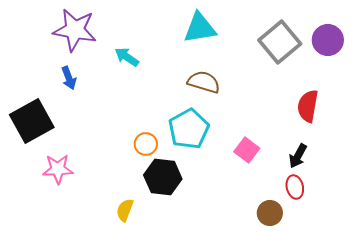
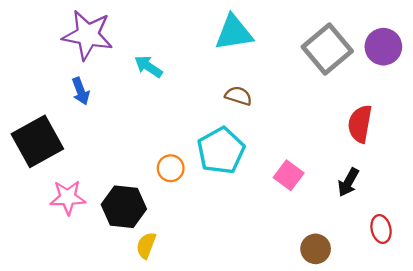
brown semicircle: (204, 82) -> (238, 96), size x0.7
black hexagon: (163, 177) -> (124, 207), moved
red ellipse: (295, 187) -> (381, 229), moved

